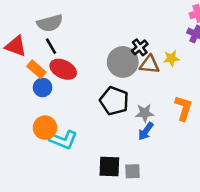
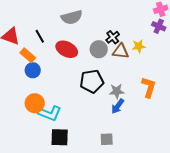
gray semicircle: (50, 23) -> (72, 17), moved
gray circle: (123, 62) -> (99, 49), size x0.7
red ellipse: (63, 69) -> (67, 49), moved
black pentagon: (114, 101) -> (92, 81), turned -30
black square: (109, 166) -> (60, 137), moved

